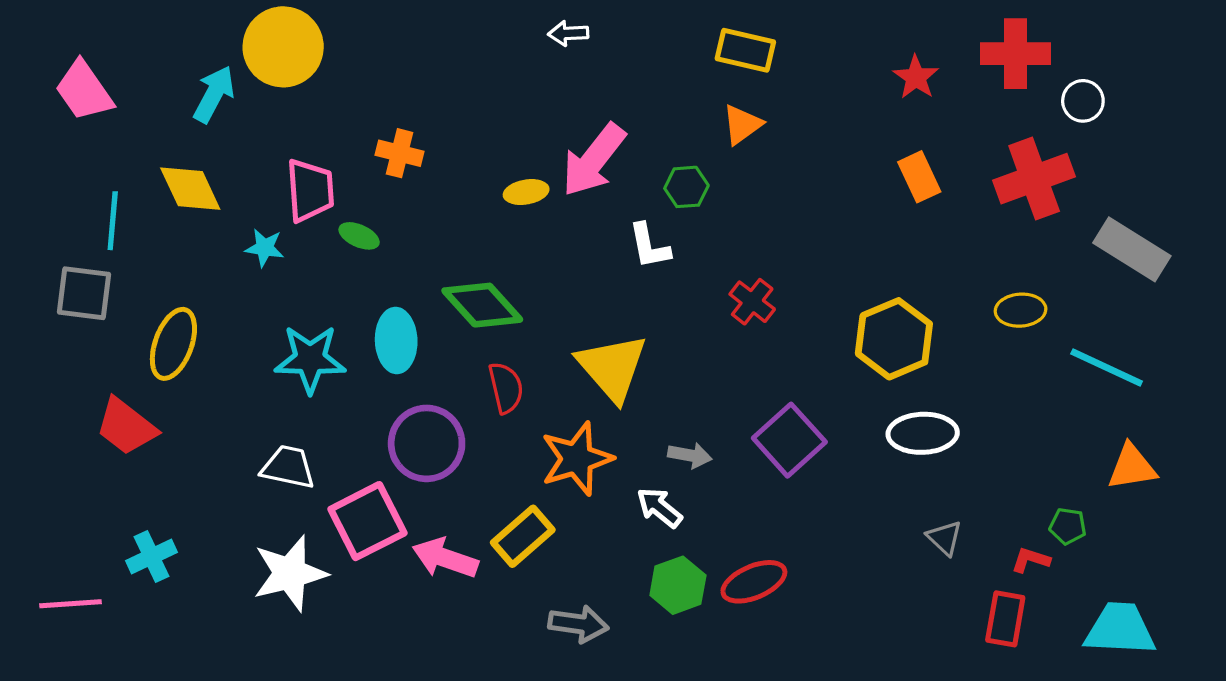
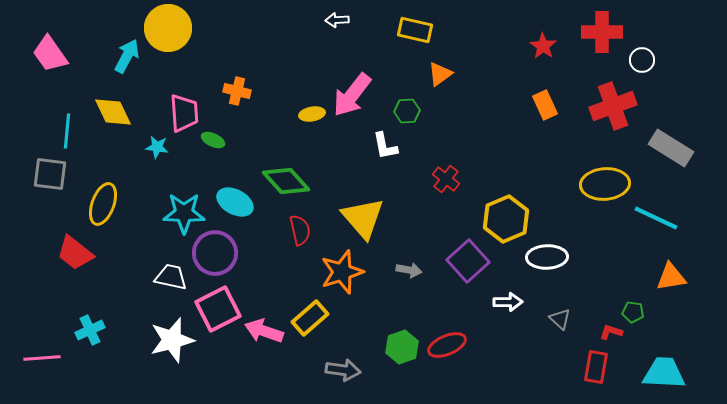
yellow rectangle: (745, 50) -> (415, 30), moved
yellow ellipse: (1021, 310) -> (605, 184), size x1.6
yellow hexagon: (894, 339) -> (506, 219), moved
cyan ellipse: (396, 340) -> (235, 202), turned -60
purple circle: (427, 443) -> (215, 253), moved
white arrow: (659, 508) -> (508, 302), moved, turned 140

